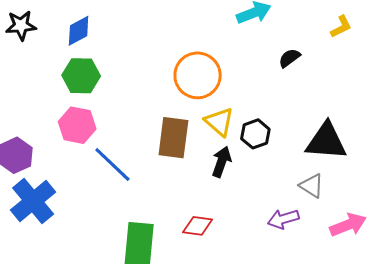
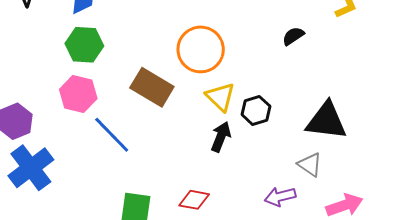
brown rectangle: (173, 138) -> (152, 87), moved, turned -69

